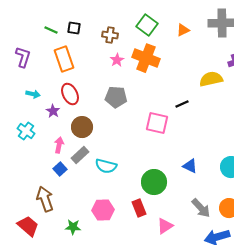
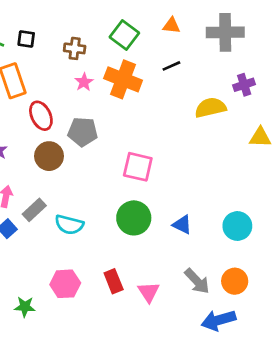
orange triangle: (183, 30) -> (171, 26), moved, turned 32
red ellipse: (70, 94) -> (41, 116), moved
black line: (182, 104) -> (171, 66), moved
brown circle: (82, 127) -> (49, 156), moved
green circle: (154, 182) -> (134, 218), moved
pink triangle: (165, 226) -> (149, 292), moved, turned -30

